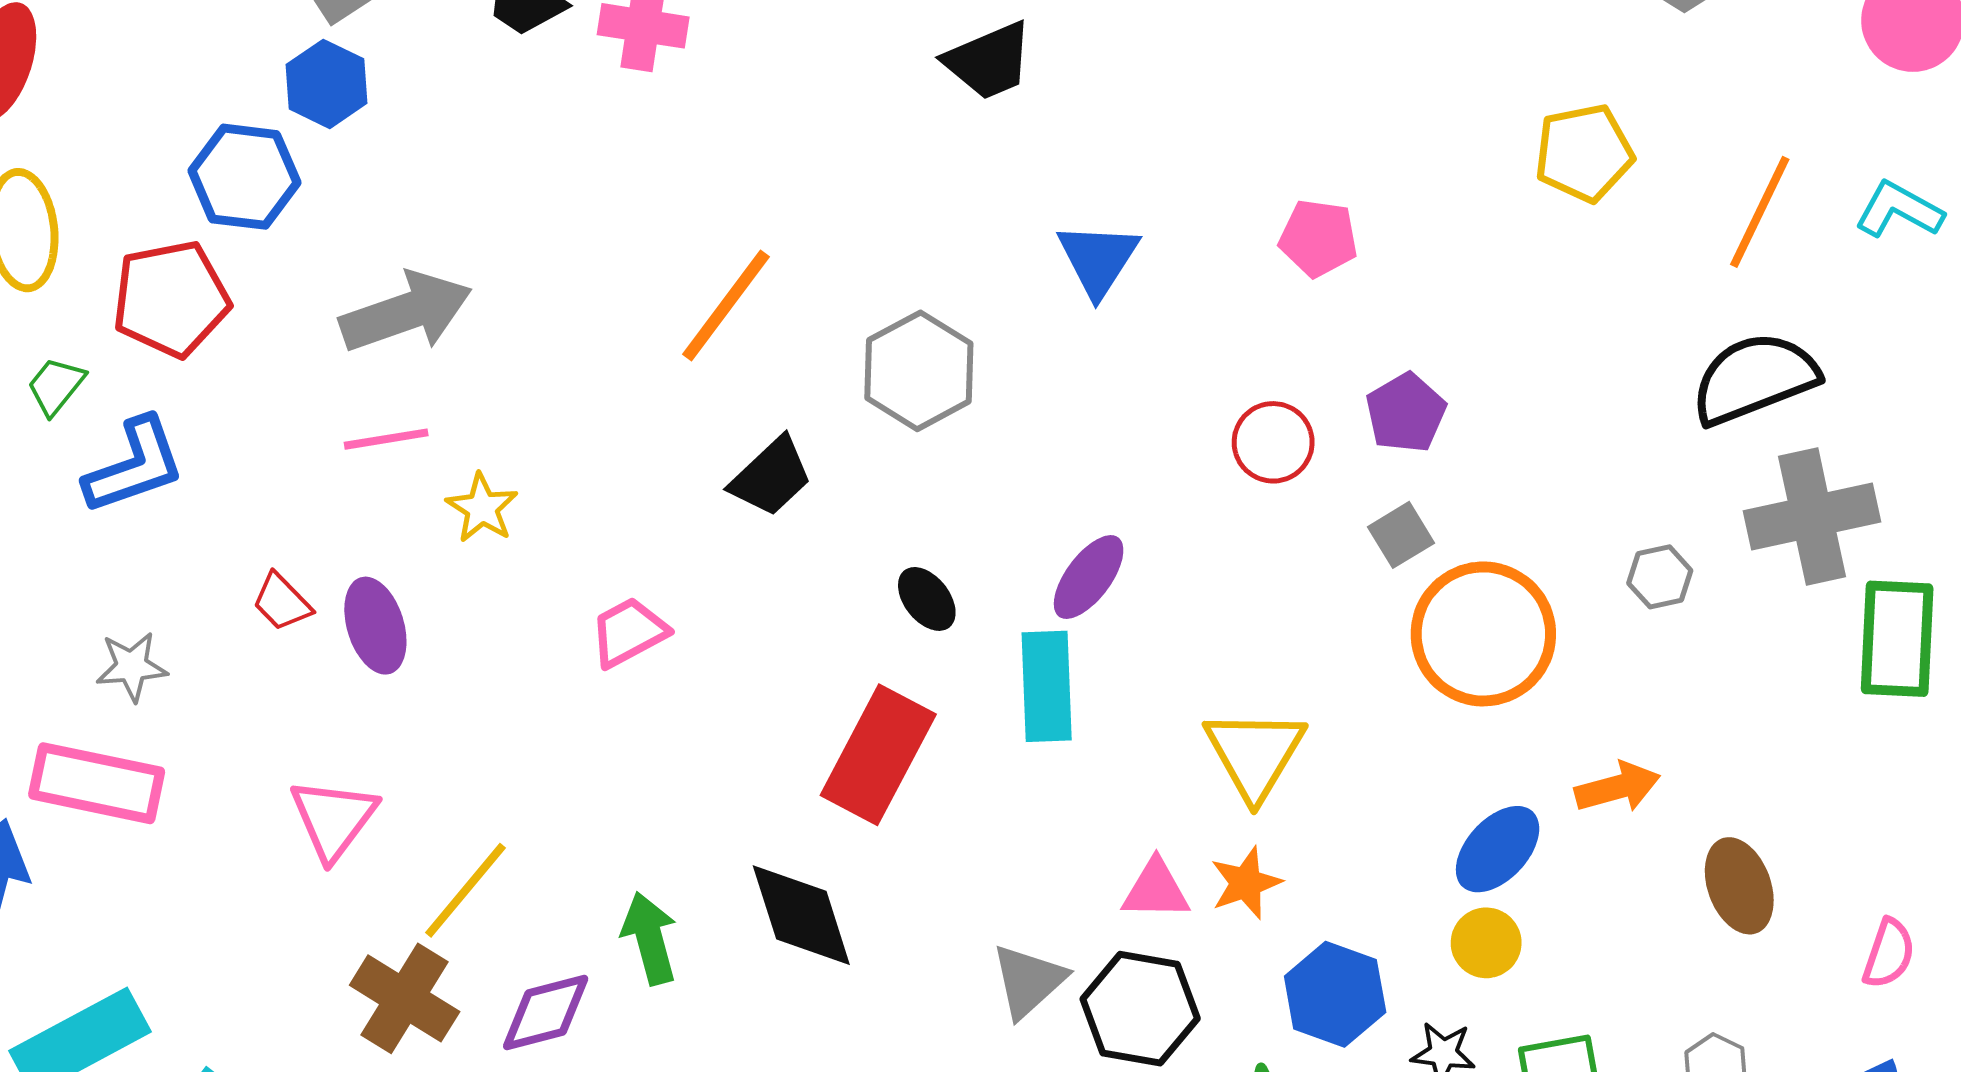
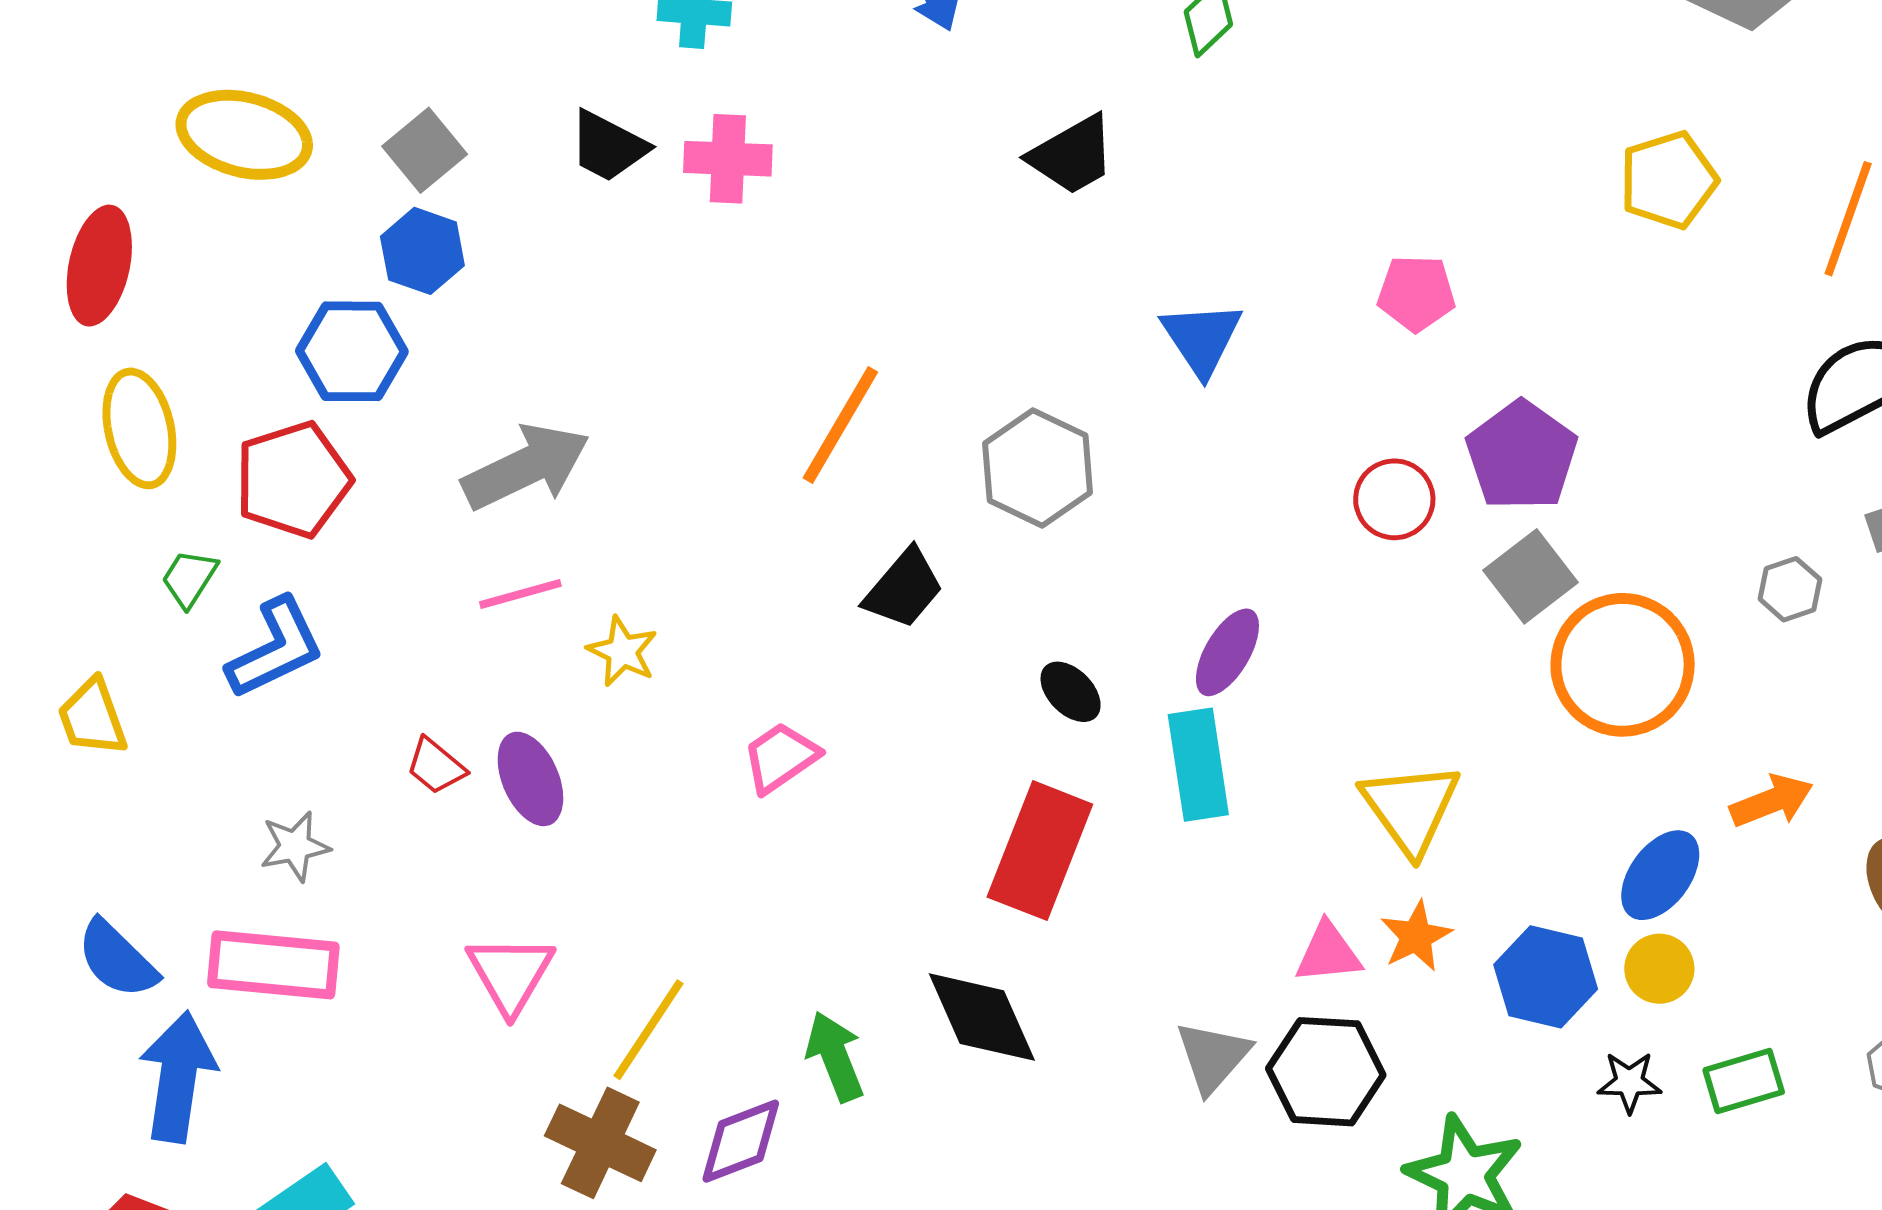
purple pentagon: (1406, 413) -> (1522, 456), size x1.4
gray square: (1401, 535) -> (1530, 576), size x1.4
blue hexagon: (1335, 994) -> (1546, 977), moved

